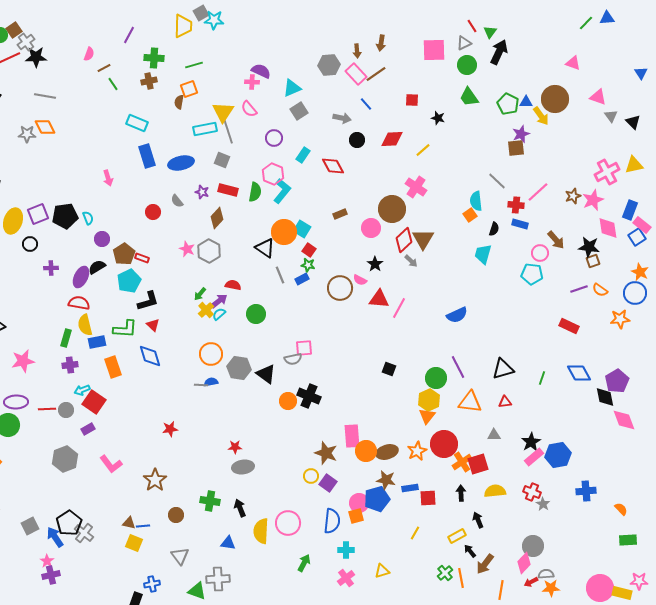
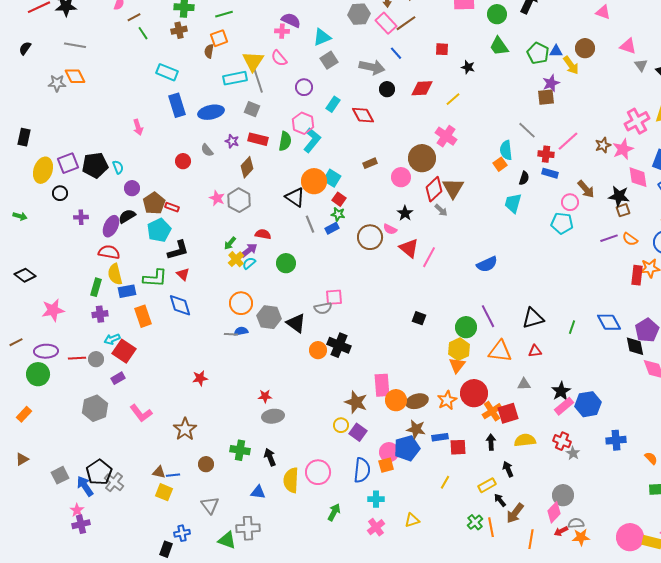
brown circle: (555, 99) -> (585, 48), size x0.7
gray arrow: (342, 118) -> (372, 67), size x1.4
red triangle: (379, 299) -> (409, 248), turned 35
red rectangle: (569, 326) -> (637, 275), moved, turned 72

